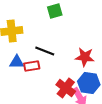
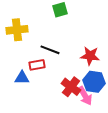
blue triangle: (17, 62) -> (22, 78), moved

